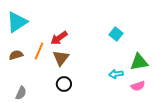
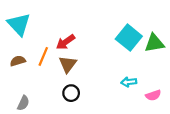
cyan triangle: (17, 22) -> (19, 24), turned -40
cyan square: (116, 34) -> (129, 38), size x1.6
green triangle: (139, 62) -> (154, 43), moved

